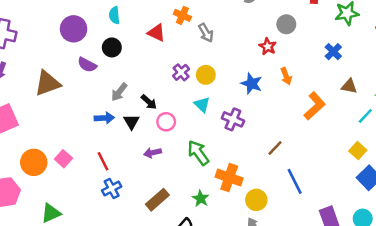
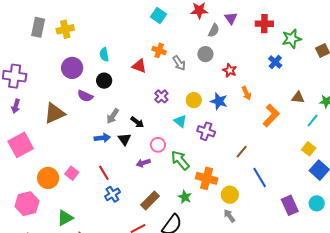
gray circle: (286, 24) -> (205, 54), moved
blue cross: (333, 52) -> (275, 62), moved
yellow circle: (206, 75) -> (194, 100), moved
pink circle: (166, 122) -> (158, 145), moved

